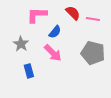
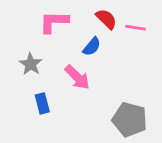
blue semicircle: (55, 32) -> (92, 47), moved
gray pentagon: (93, 53) -> (130, 119), moved

